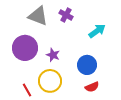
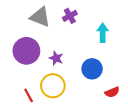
purple cross: (66, 15) -> (70, 16), turned 32
cyan arrow: (97, 31) -> (103, 33), turned -54
red semicircle: (92, 87) -> (112, 92), moved

